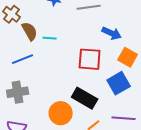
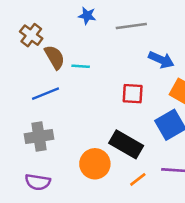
red square: (90, 59) -> (133, 94), size x0.7

